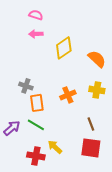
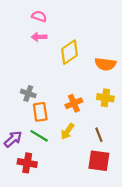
orange semicircle: (97, 59) -> (105, 64), turned 144
yellow arrow: (55, 147) -> (67, 131), moved, turned -98
red cross: (36, 156) -> (27, 163), moved

